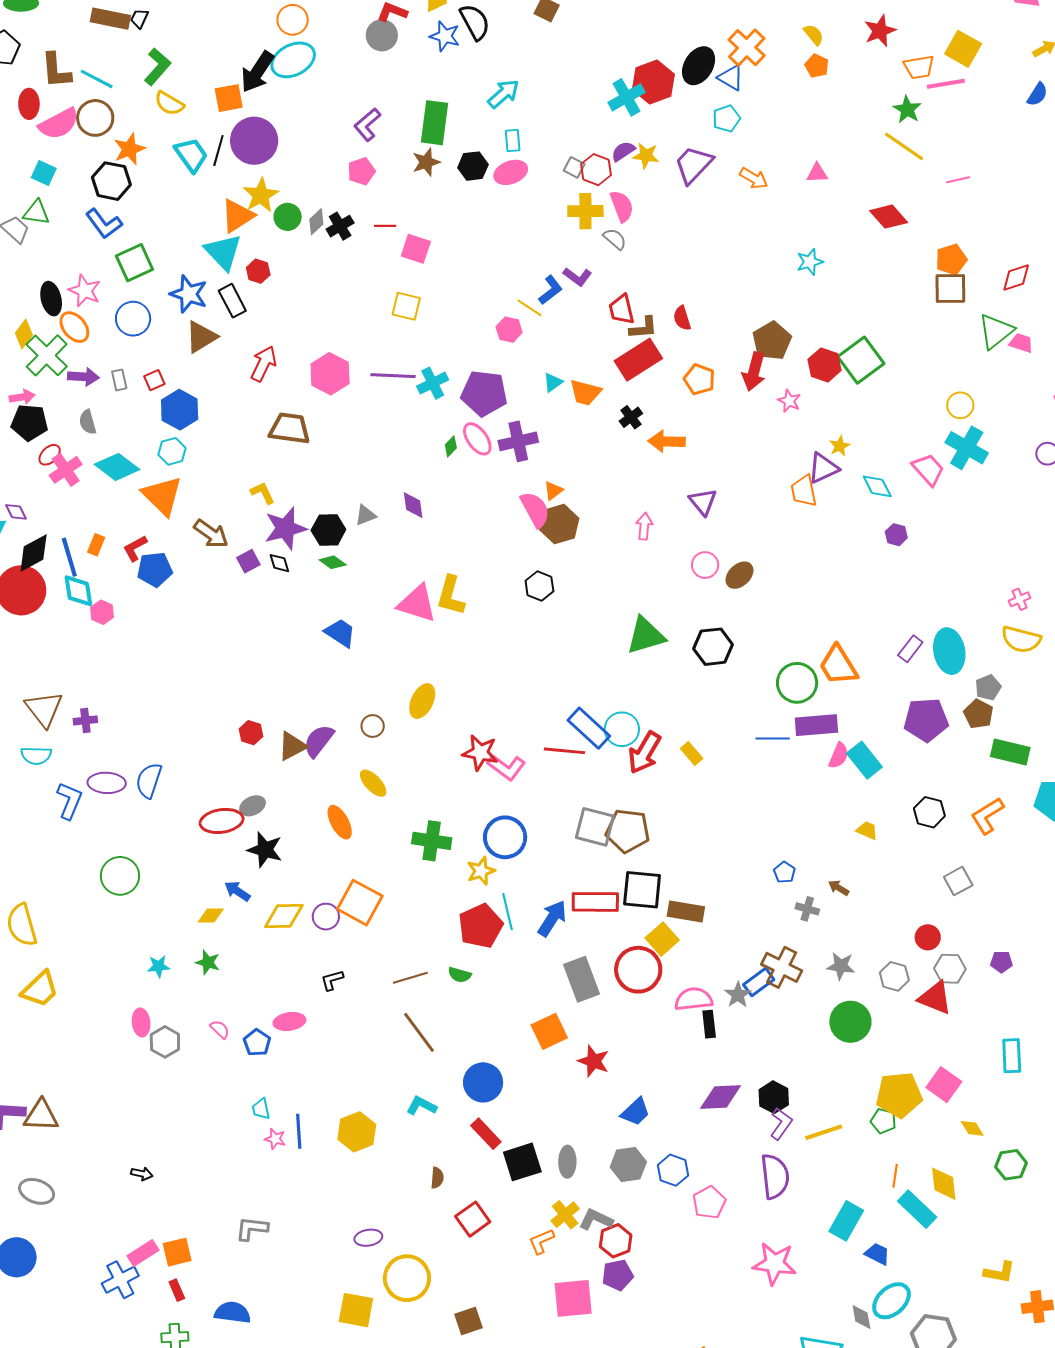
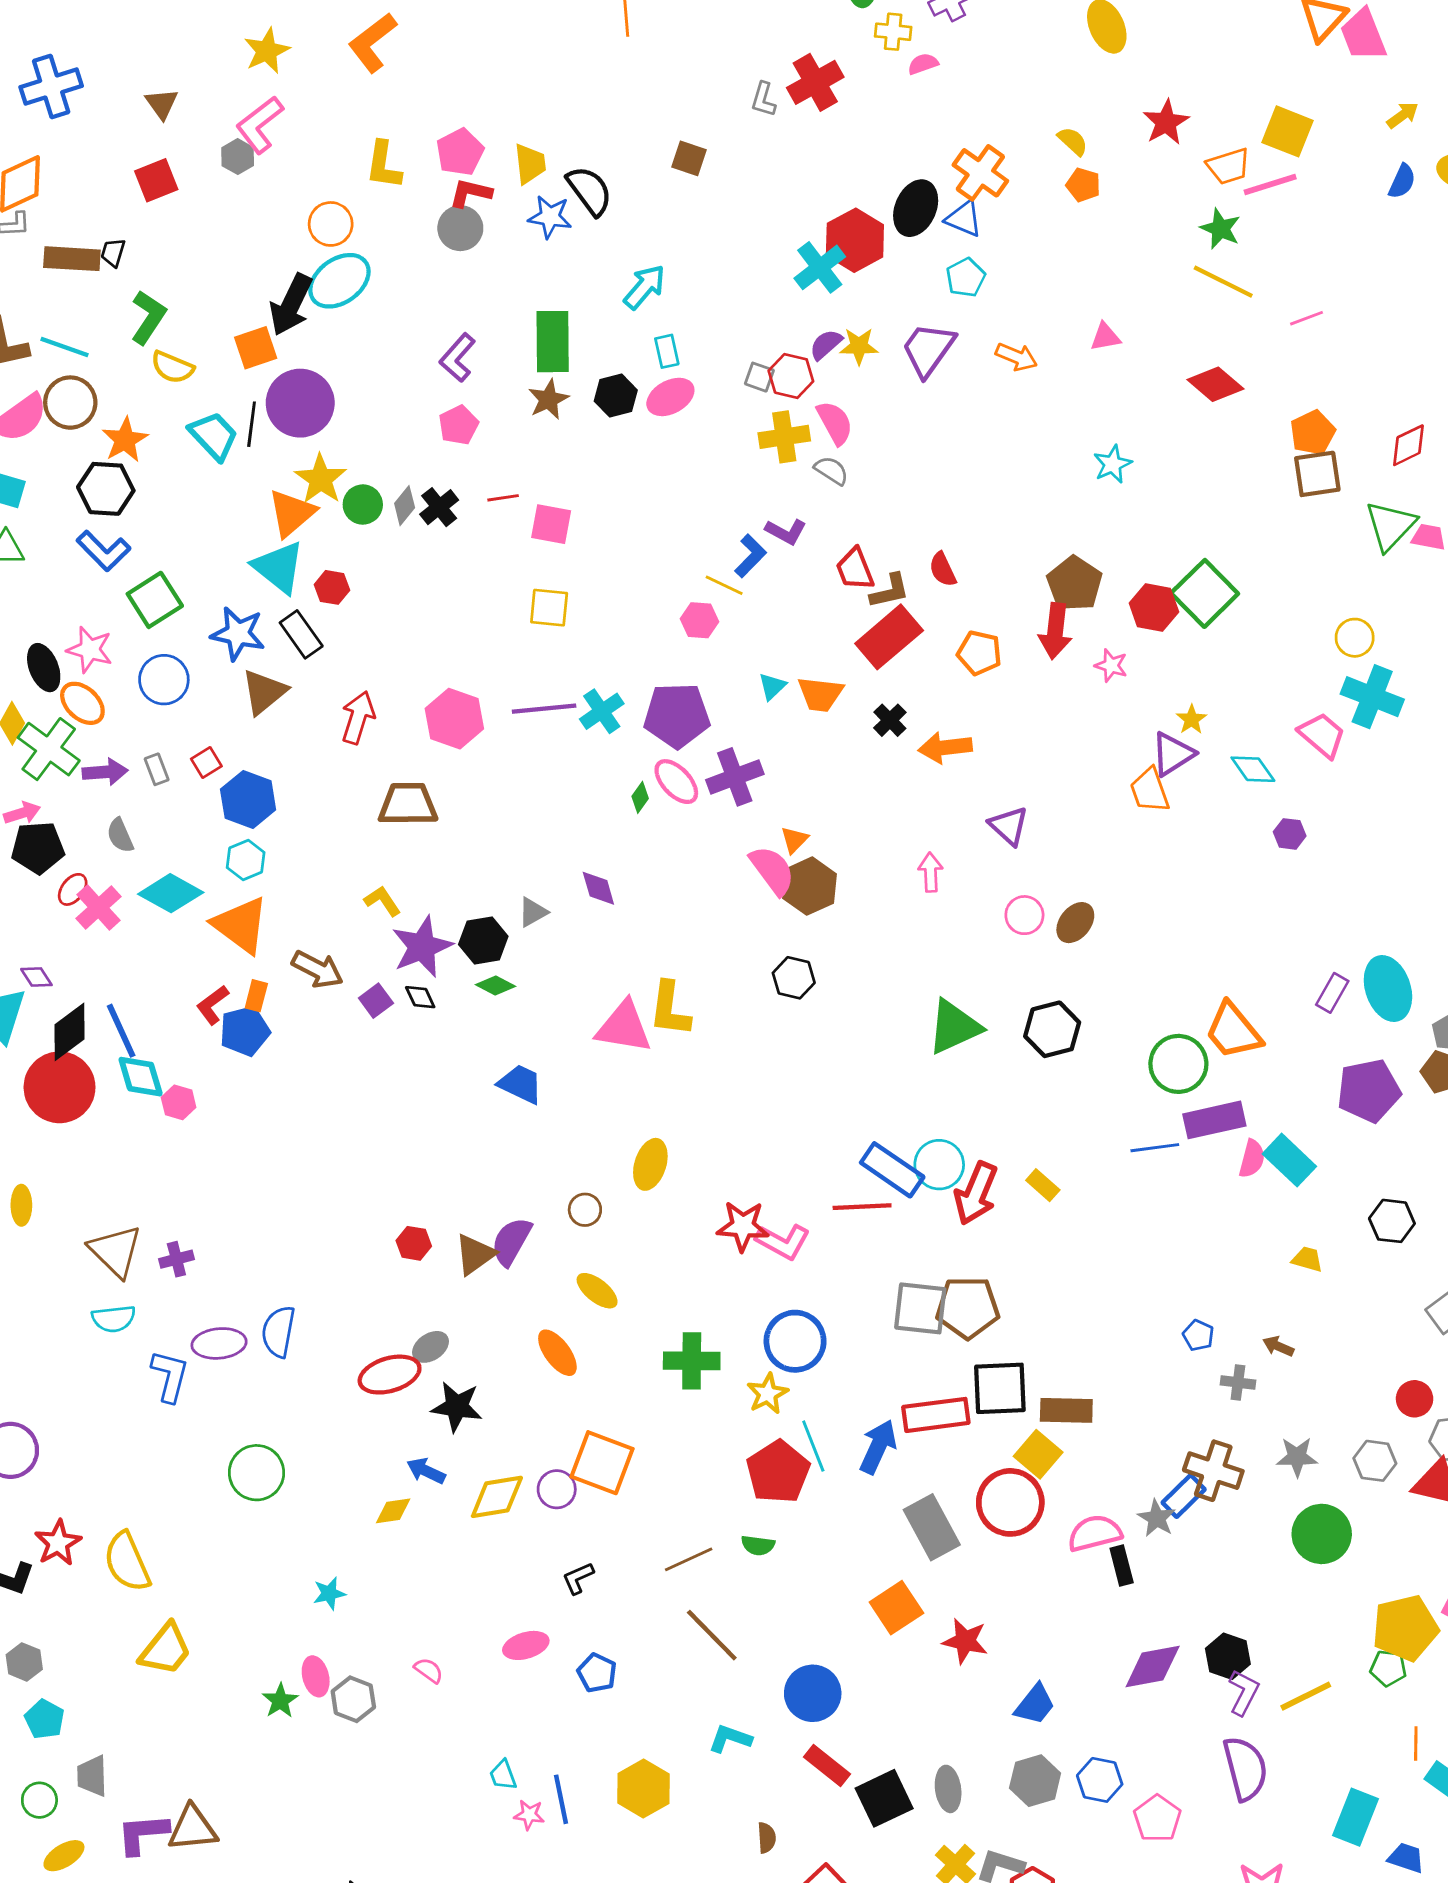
orange rectangle: (96, 545) -> (256, 996), moved
green star: (208, 962) -> (280, 1701), moved, turned 30
blue pentagon: (257, 1043) -> (597, 1673), moved

